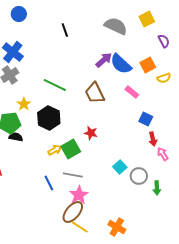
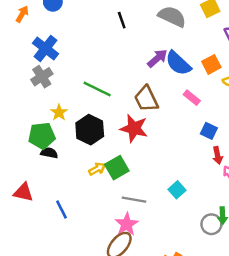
black line: (65, 30) -> (122, 20), moved
red star: (91, 133) -> (134, 128), moved, size x1.6
gray line: (73, 175) -> (134, 200), moved
gray circle: (139, 176) -> (211, 224), moved
blue line: (49, 183) -> (61, 209), moved

